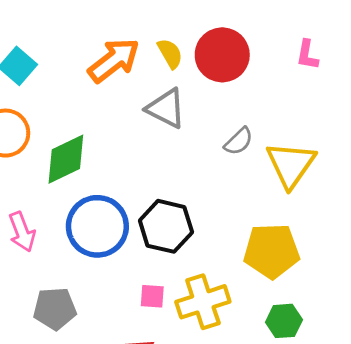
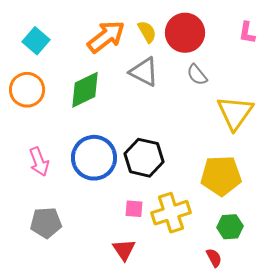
gray semicircle: (239, 141) -> (197, 75), moved, turned 95
green diamond: (66, 159) -> (85, 90), moved
gray pentagon: (55, 309) -> (46, 223), moved

